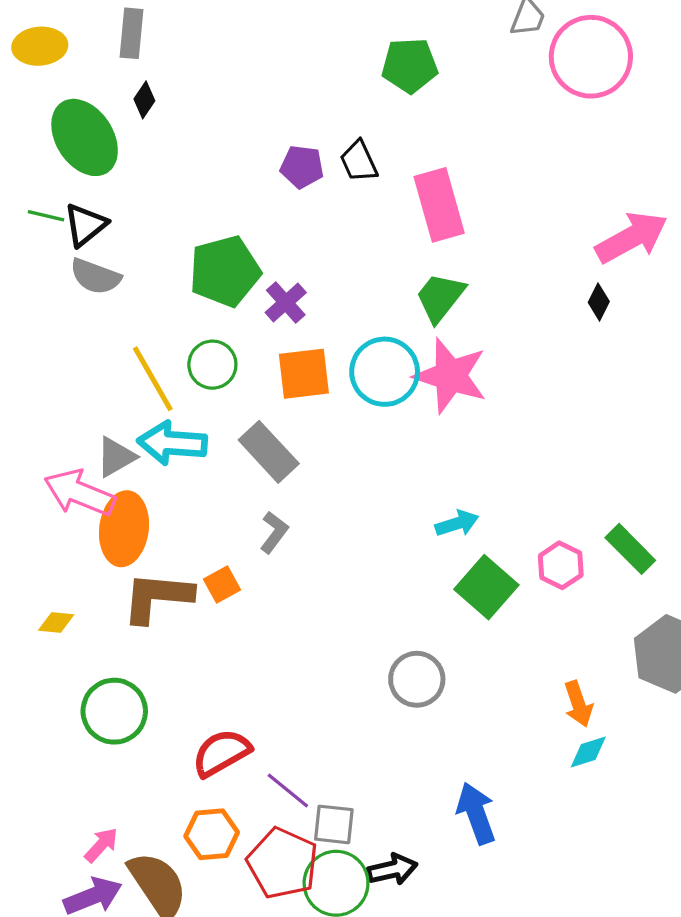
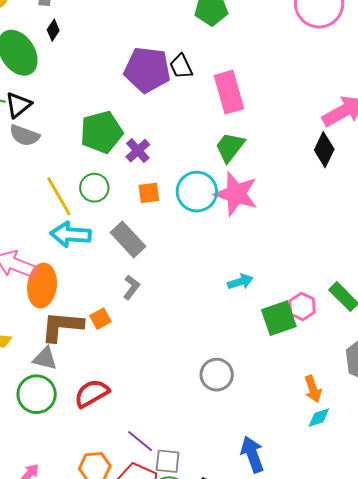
purple pentagon: (302, 167) -> (147, 70), size x1.8
black diamond: (599, 302) -> (324, 150), size x1.6
orange square: (304, 374) -> (149, 193), size x0.7
gray triangle: (116, 457) -> (45, 359), moved, turned 44
green square: (486, 587) -> (279, 318), moved, turned 30
red semicircle: (221, 753) -> (92, 393), moved

